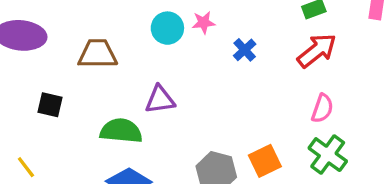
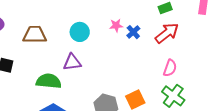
pink star: (203, 23) -> (116, 25), moved
cyan circle: (167, 28) -> (80, 32), moved
blue cross: (245, 50) -> (133, 32), moved

